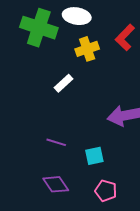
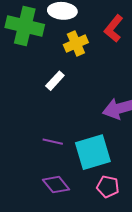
cyan square: (94, 156) -> (93, 152), size x1.8

